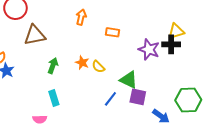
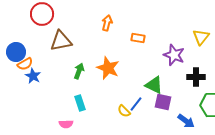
yellow triangle: (176, 31) -> (201, 37), turned -36
black cross: (171, 44) -> (196, 77), moved
orange star: (82, 63) -> (108, 68), size x1.6
yellow semicircle: (98, 67) -> (124, 111), moved

